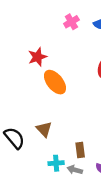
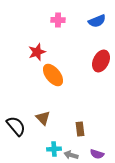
pink cross: (71, 22) -> (58, 20), moved, turned 32
brown rectangle: (80, 150) -> (80, 129), moved

